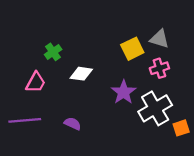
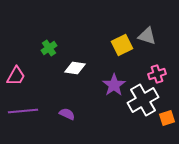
pink cross: (159, 68) -> (157, 74), moved
pink trapezoid: (36, 82) -> (16, 76), moved

